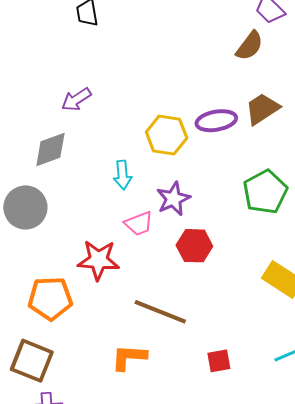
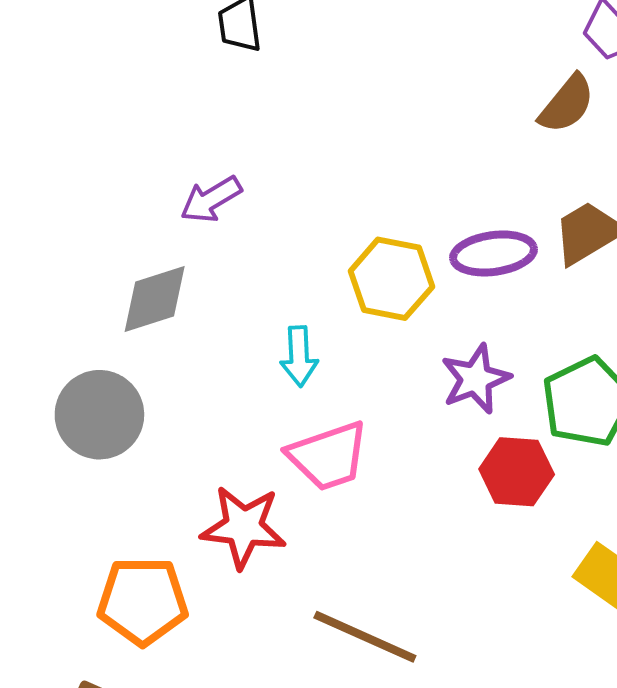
purple star: (173, 199) -> (476, 379), moved
pink trapezoid: (139, 224) -> (328, 456), size x1.4
red hexagon: (194, 246) -> (517, 472), moved

